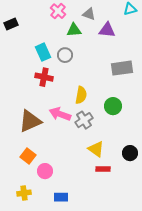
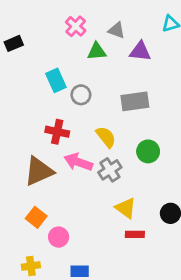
gray circle: (65, 55) -> (81, 95), moved
gray rectangle: (122, 68) -> (135, 101), moved
red cross: (44, 77) -> (57, 132), moved
yellow semicircle: (81, 95) -> (106, 137), turned -48

